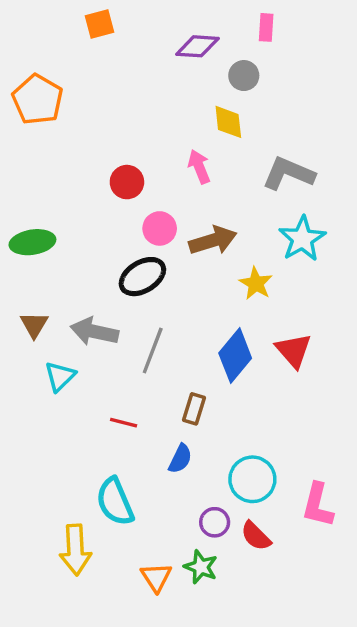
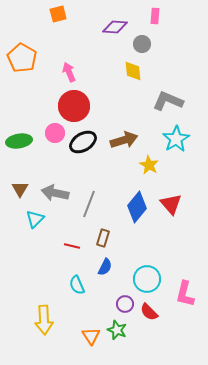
pink arrow: (199, 167) -> (69, 72), moved
red circle: (127, 182) -> (74, 106), size x1.6
pink circle: (160, 228) -> (55, 133), moved
black ellipse: (142, 277) -> (83, 142), moved
brown rectangle: (194, 409) -> (103, 238), moved
cyan semicircle: (115, 502) -> (77, 285), moved, size x0.7

